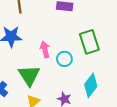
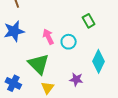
green rectangle: (89, 42) -> (89, 21), size x0.6

